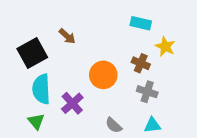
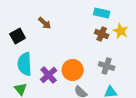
black square: (32, 53) -> (18, 36), size x0.7
brown cross: (141, 63) -> (102, 34), moved
orange circle: (103, 75) -> (73, 70), moved

